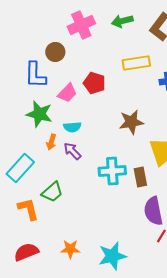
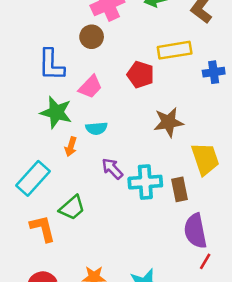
brown circle: (55, 52) -> (92, 37), moved
red pentagon: (94, 83) -> (140, 75), moved
purple arrow: (72, 151) -> (112, 169), moved

